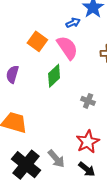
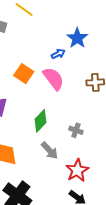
green diamond: (54, 76) -> (41, 121), moved
gray arrow: (56, 159) -> (50, 151), moved

